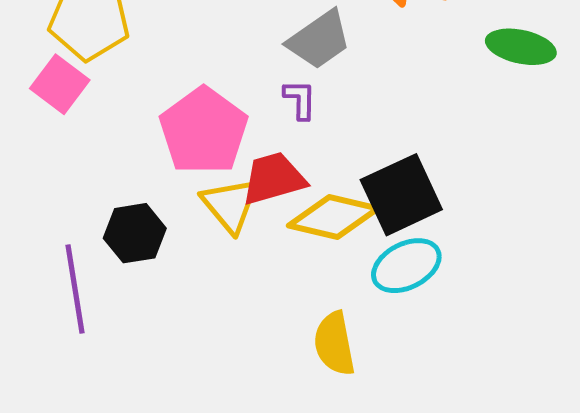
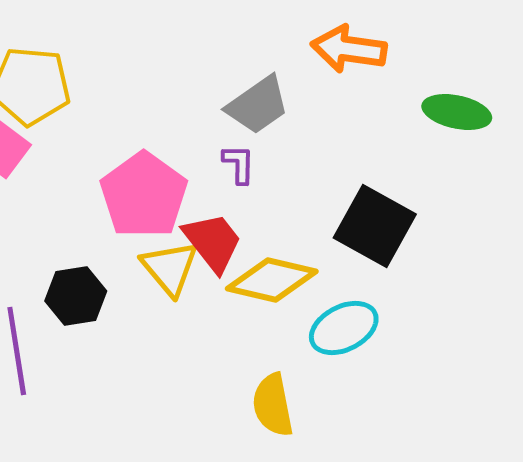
red trapezoid: (274, 178) -> (213, 242), turned 68
black square: (401, 195) -> (375, 226), moved, turned -36

